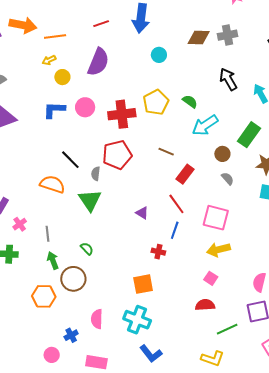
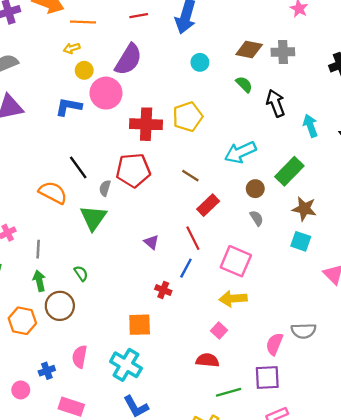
green semicircle: (190, 101) -> (244, 84), moved
pink circle: (85, 107) -> (106, 93), moved, size x1.4

